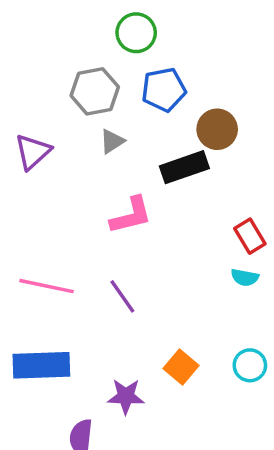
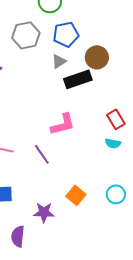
gray triangle: (112, 141) -> (59, 61), moved
pink L-shape: (131, 215) -> (63, 124), moved

